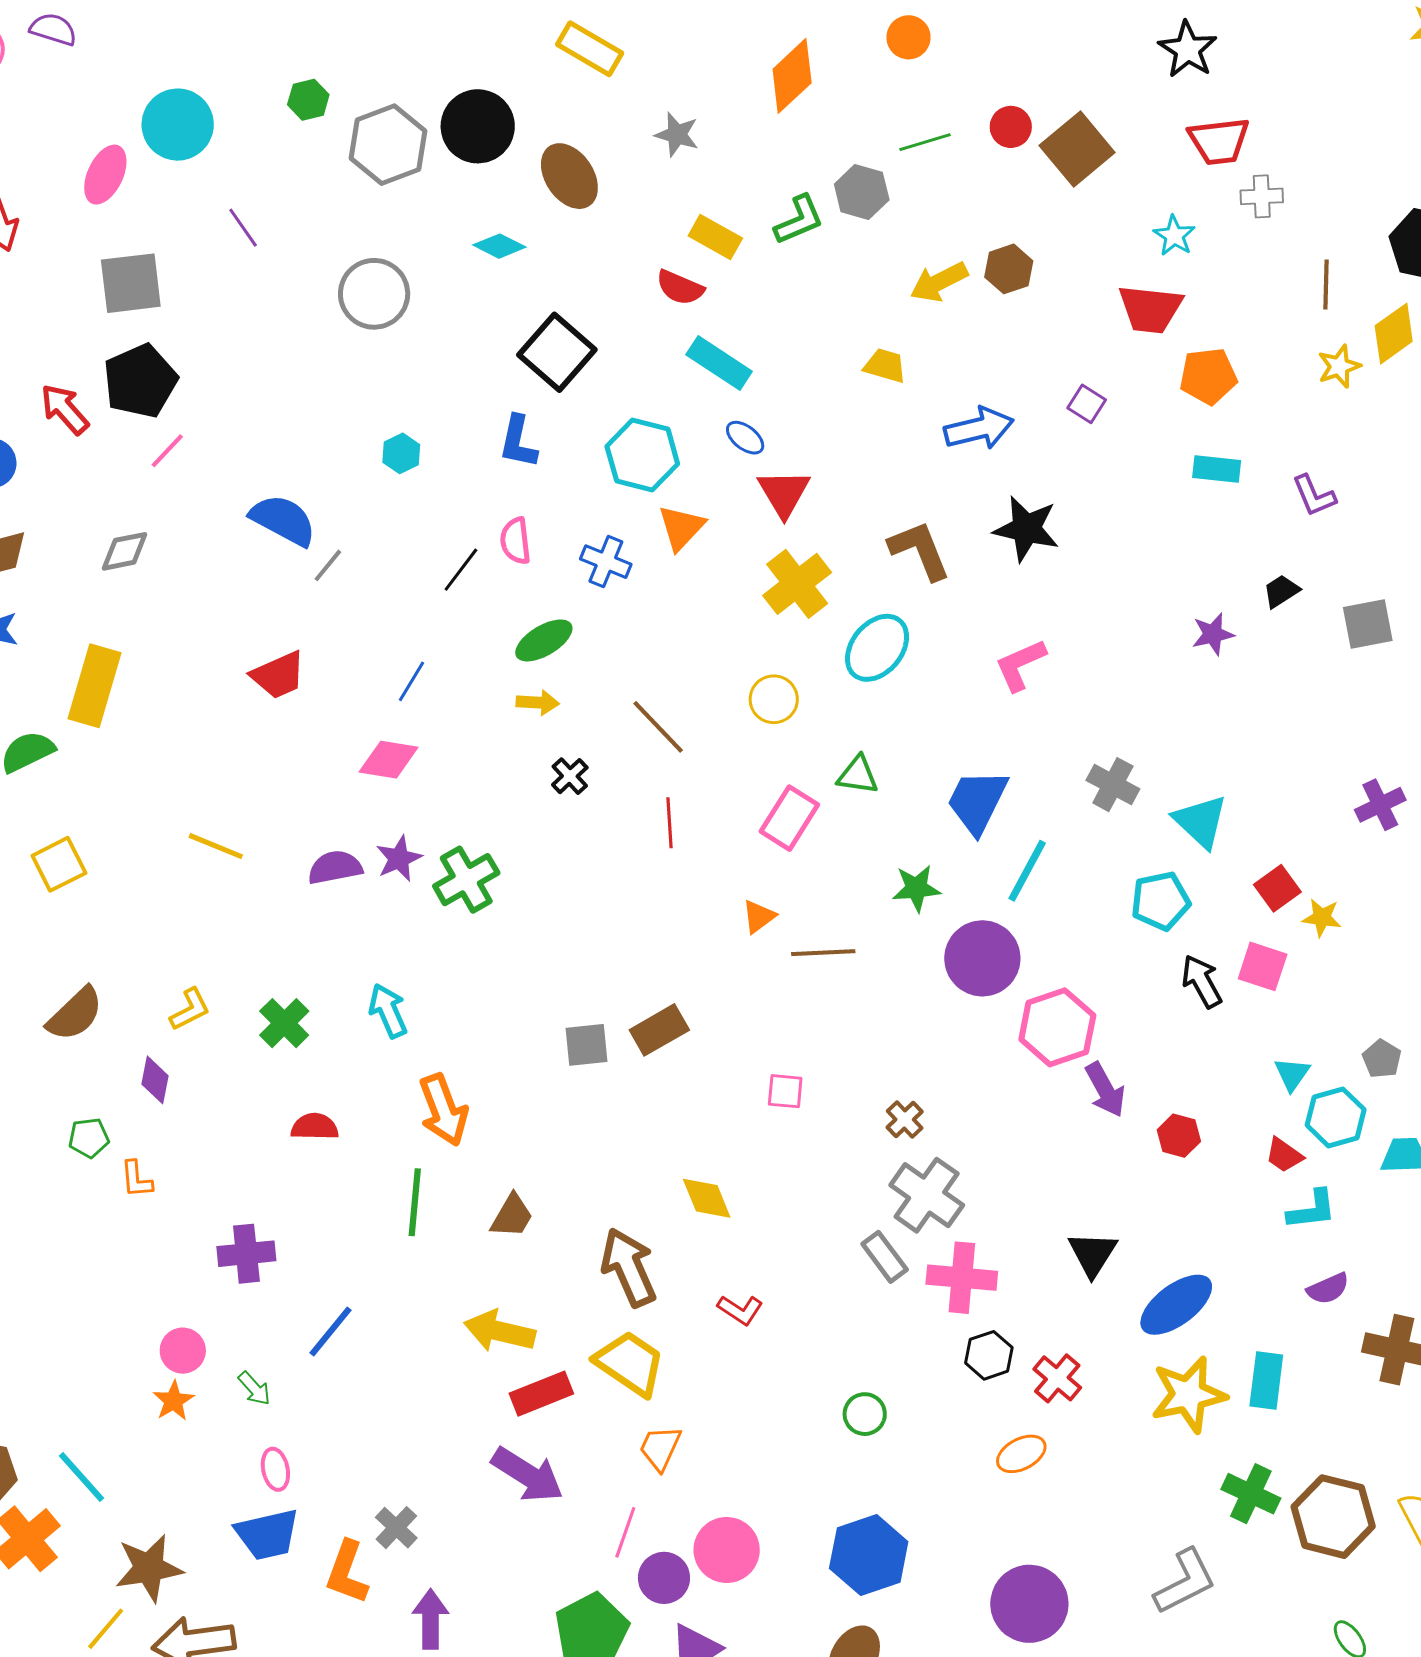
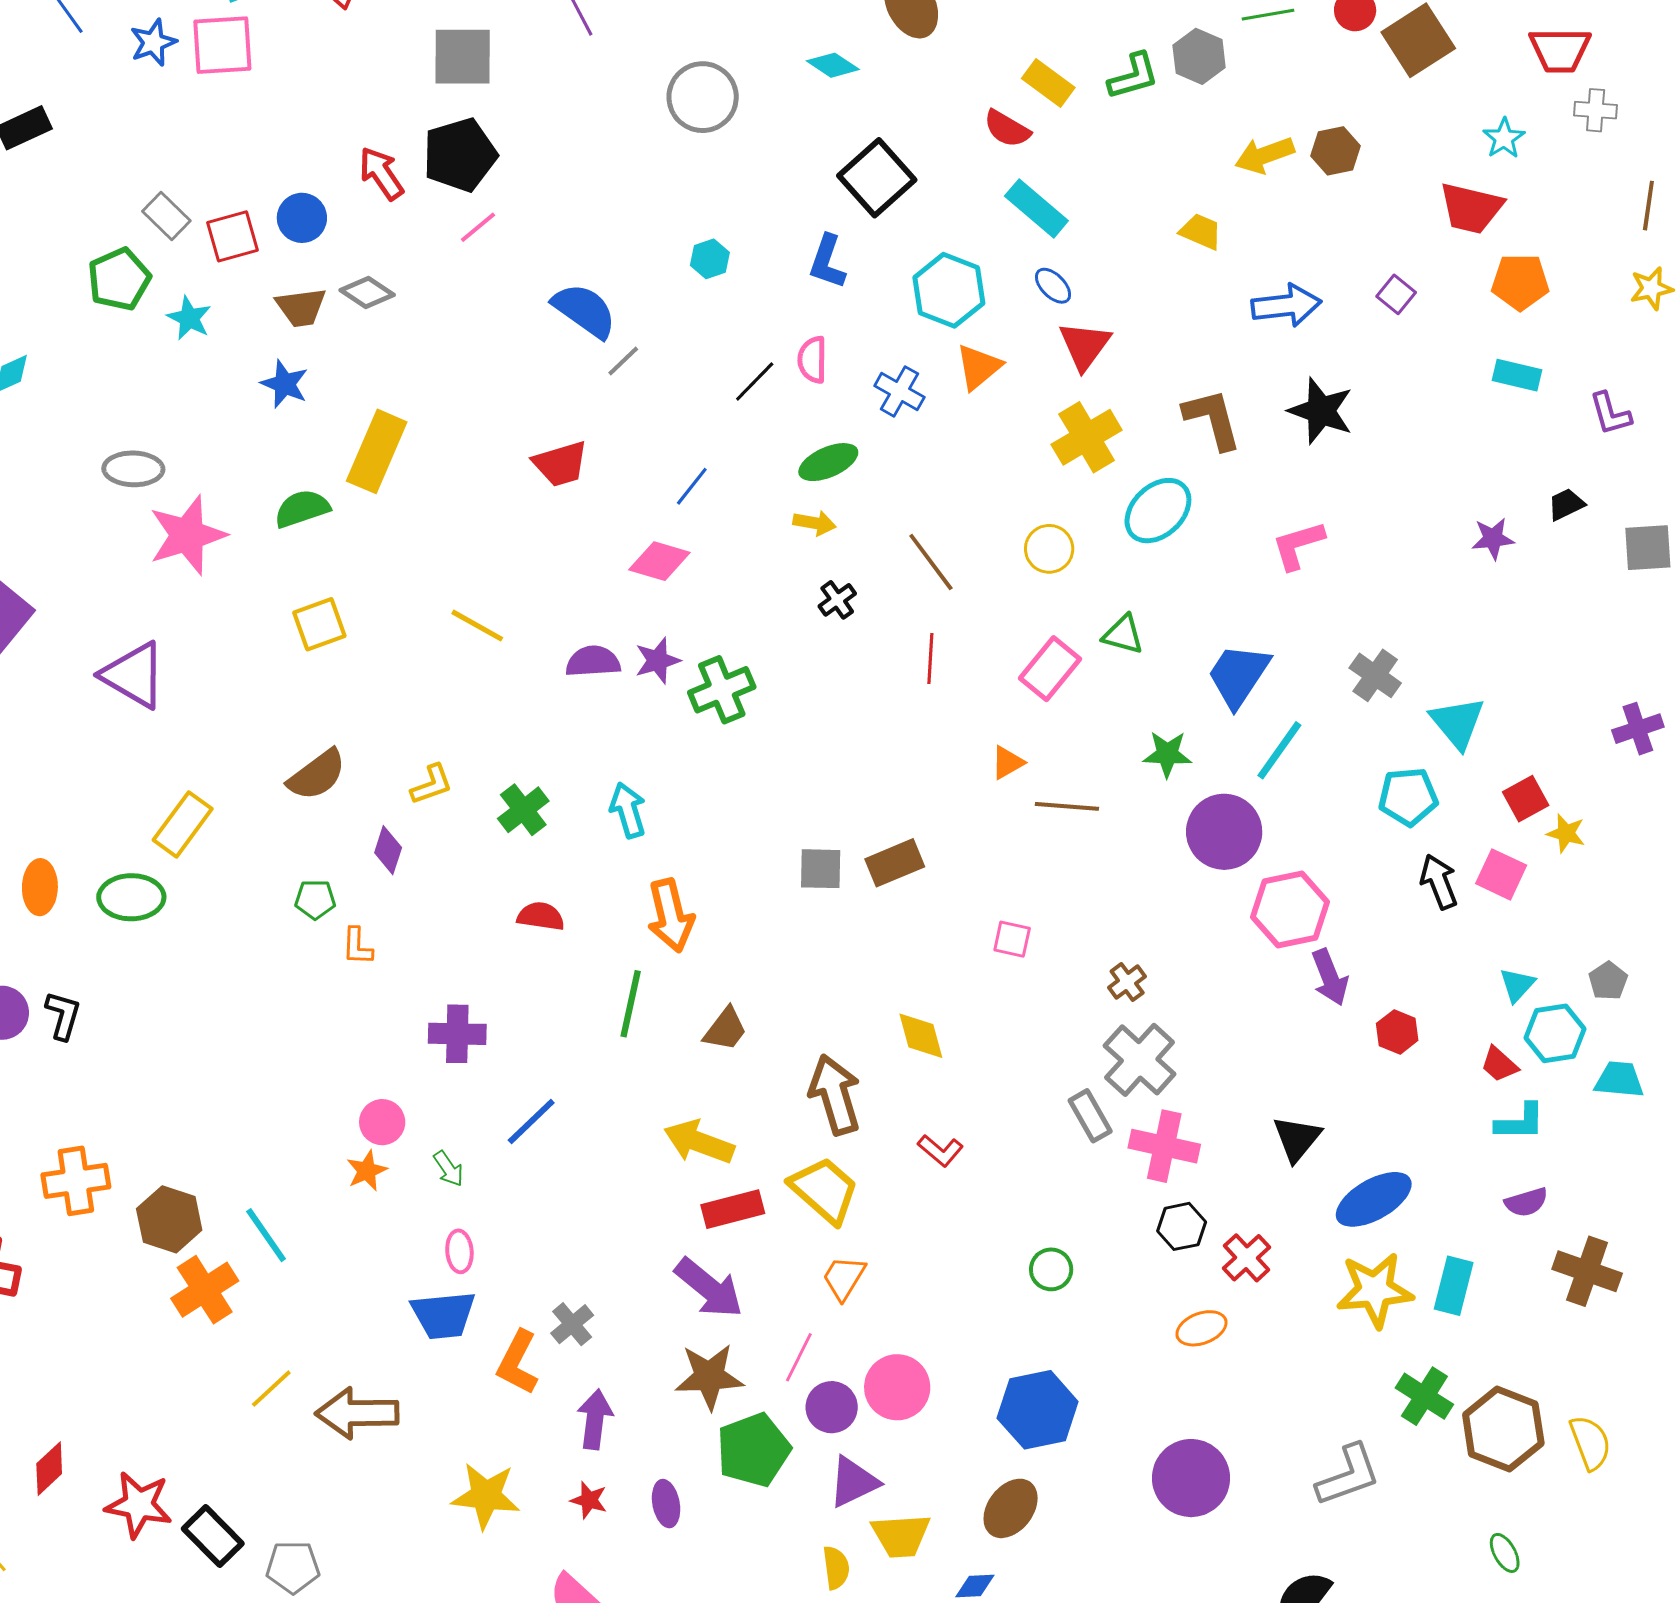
gray diamond: (125, 551) -> (367, 292), moved, turned 38
brown star: (149, 1568) -> (709, 1377), moved

